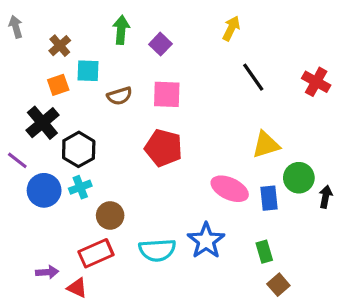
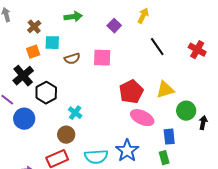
green arrow: (121, 30) -> (73, 17), turned 78
purple square: (160, 44) -> (114, 26), moved
red pentagon: (164, 148) -> (131, 92), moved, turned 30
cyan cross: (80, 187) -> (75, 113), moved, turned -32
blue rectangle: (269, 198) -> (169, 137), moved

